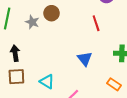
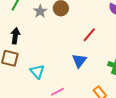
red line: (96, 23) -> (89, 35), moved, turned 42

